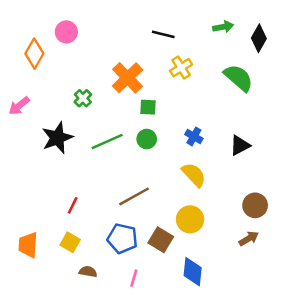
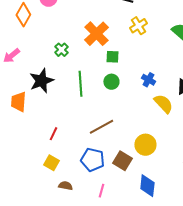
green line: (107, 142) -> (80, 84), turned -70
yellow semicircle: (194, 175) -> (163, 104), moved
orange trapezoid: (28, 245) -> (18, 102), moved

